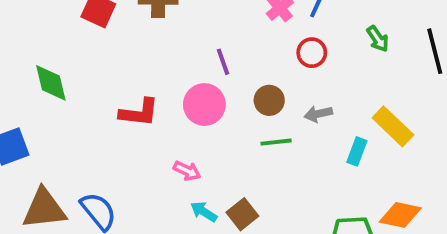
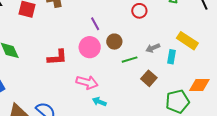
brown circle: (269, 100) -> (114, 42), moved
gray arrow: (318, 114) -> (153, 48), moved
pink arrow: (187, 171) -> (87, 82), size x1.5
brown square: (242, 214) -> (149, 78), moved

